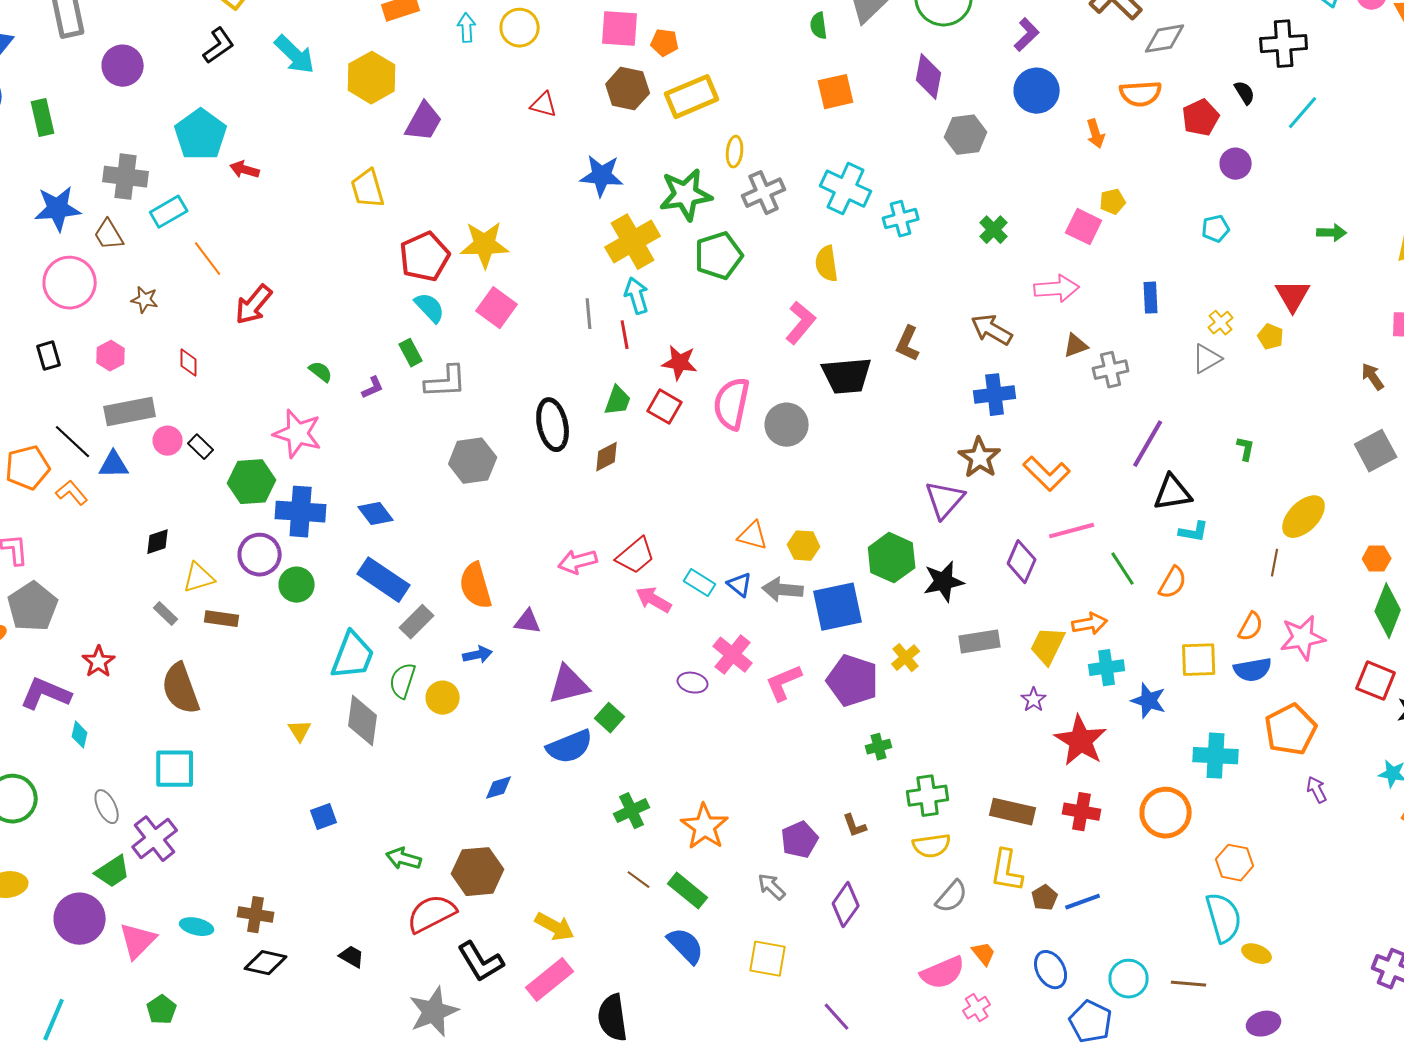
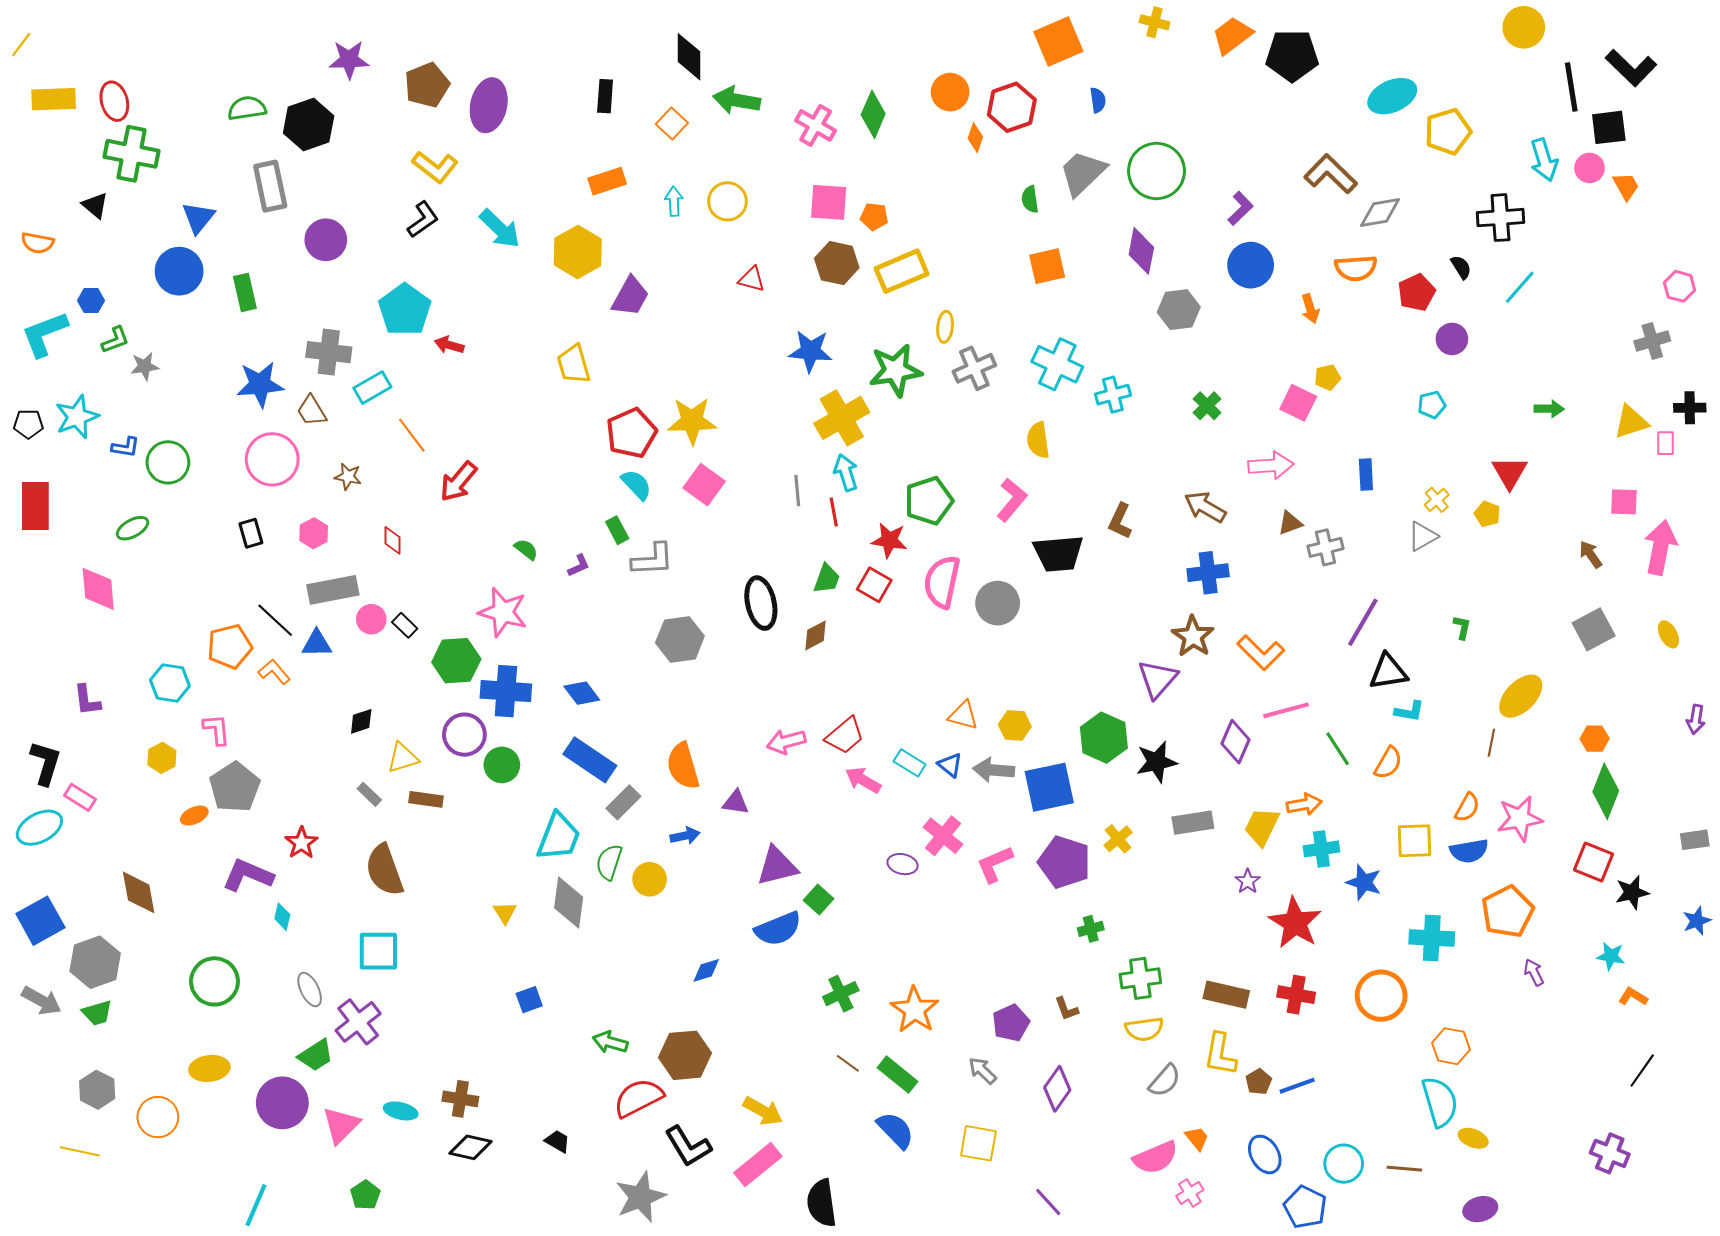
green pentagon: (719, 256) -> (929, 501), moved

